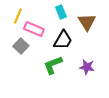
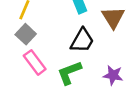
pink rectangle: (34, 29) -> (35, 62), moved, turned 30
gray square: (21, 46) -> (26, 34), moved

